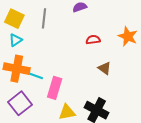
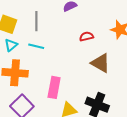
brown triangle: (104, 68) -> (101, 63), size x1.5
cyan line: (35, 76) -> (36, 46), moved

